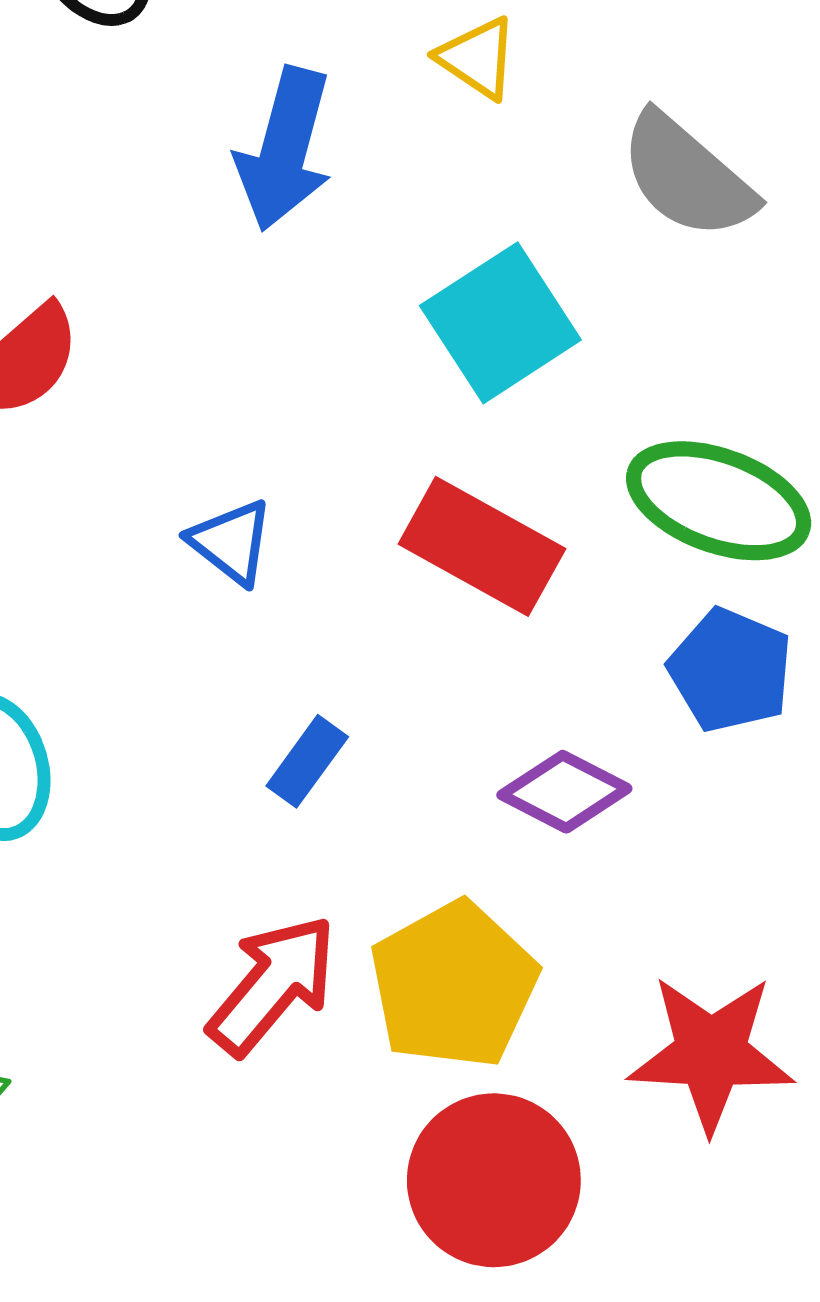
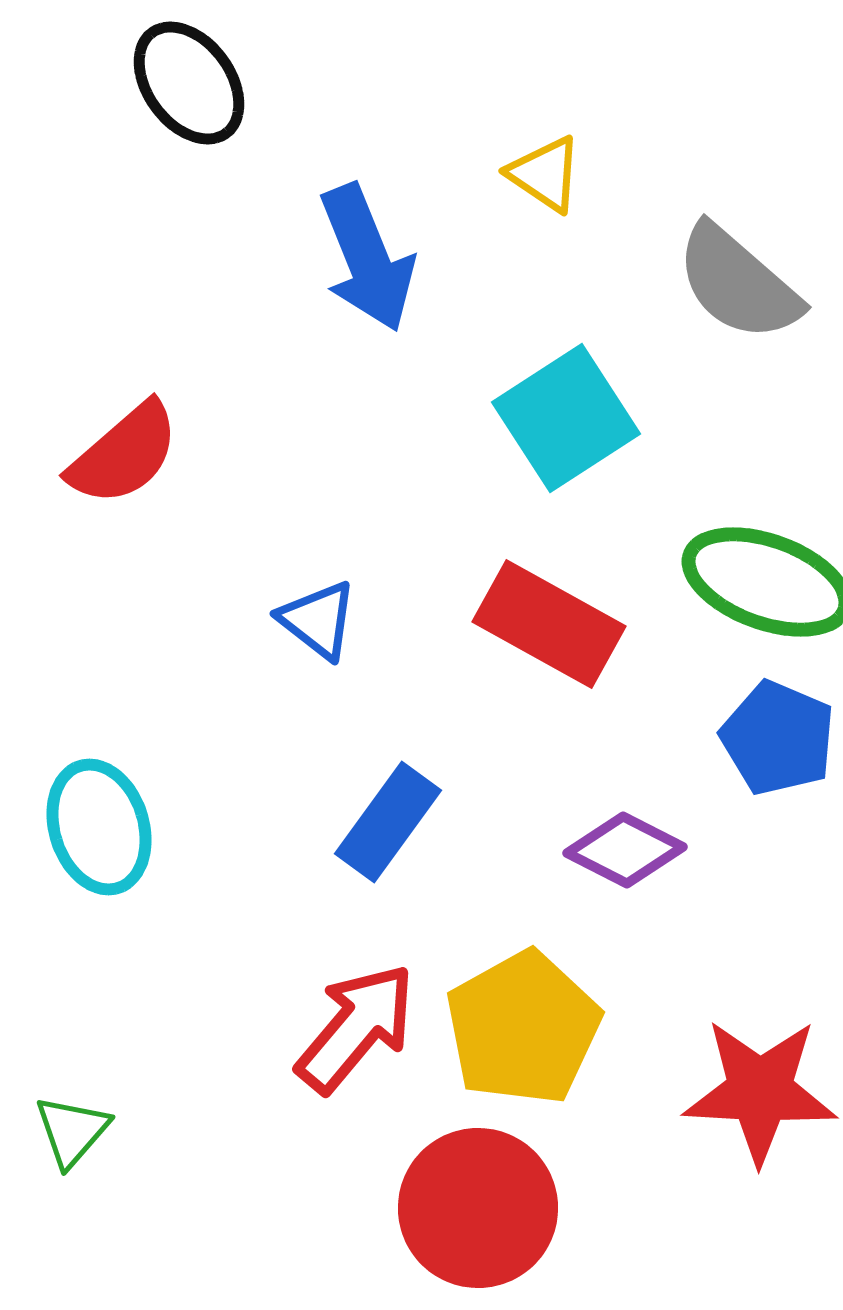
blue arrow: (284, 149) -> (367, 258), turned -37
blue rectangle: (307, 761) -> (388, 822), size x1.4
red circle: (494, 1180) -> (478, 1208), moved

